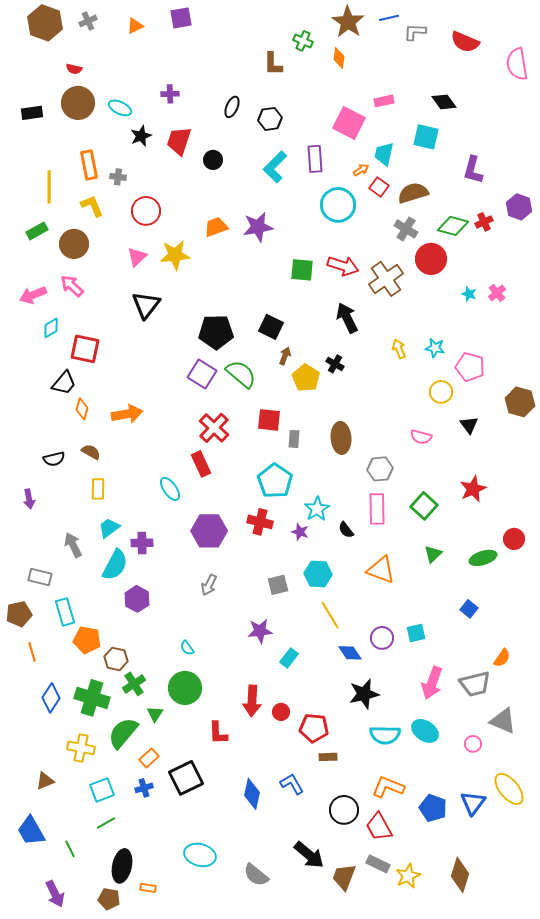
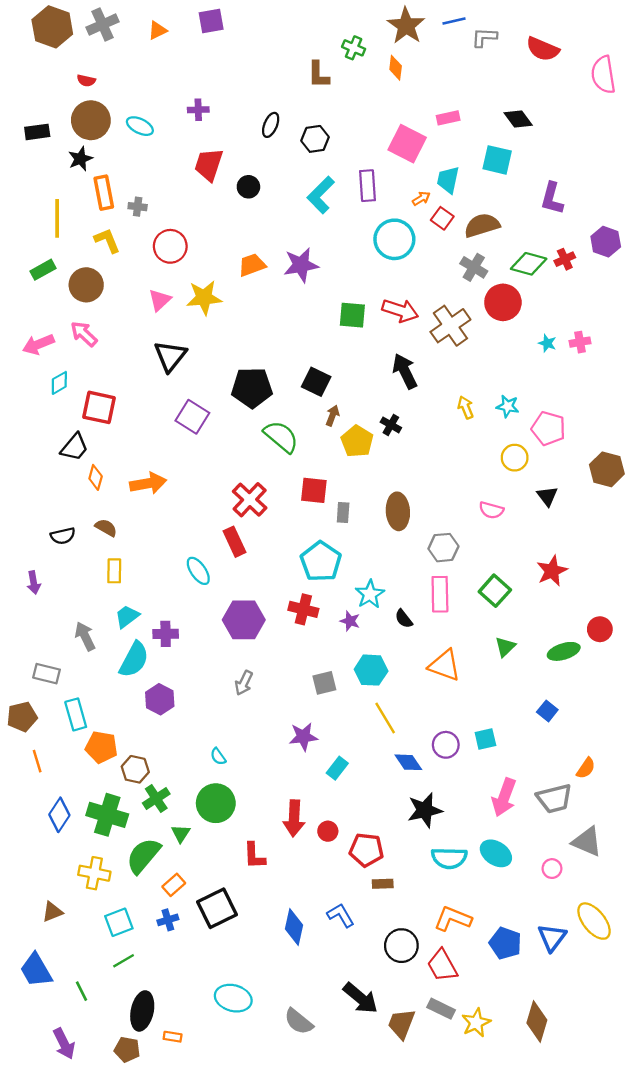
gray cross: (88, 21) -> (103, 25), size x1.5
black star: (141, 136) -> (80, 159), moved
pink cross: (497, 293) -> (580, 342), turned 30
purple square: (202, 374) -> (192, 417), moved

